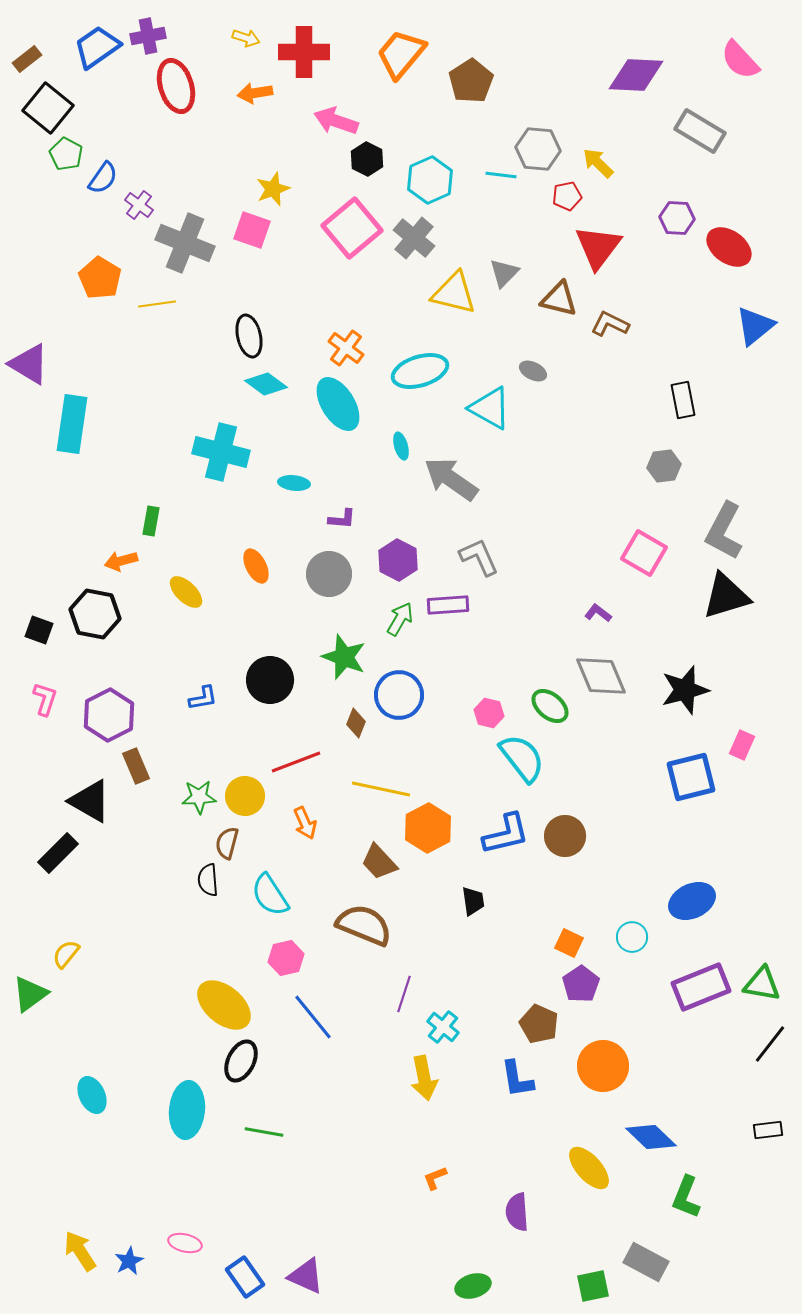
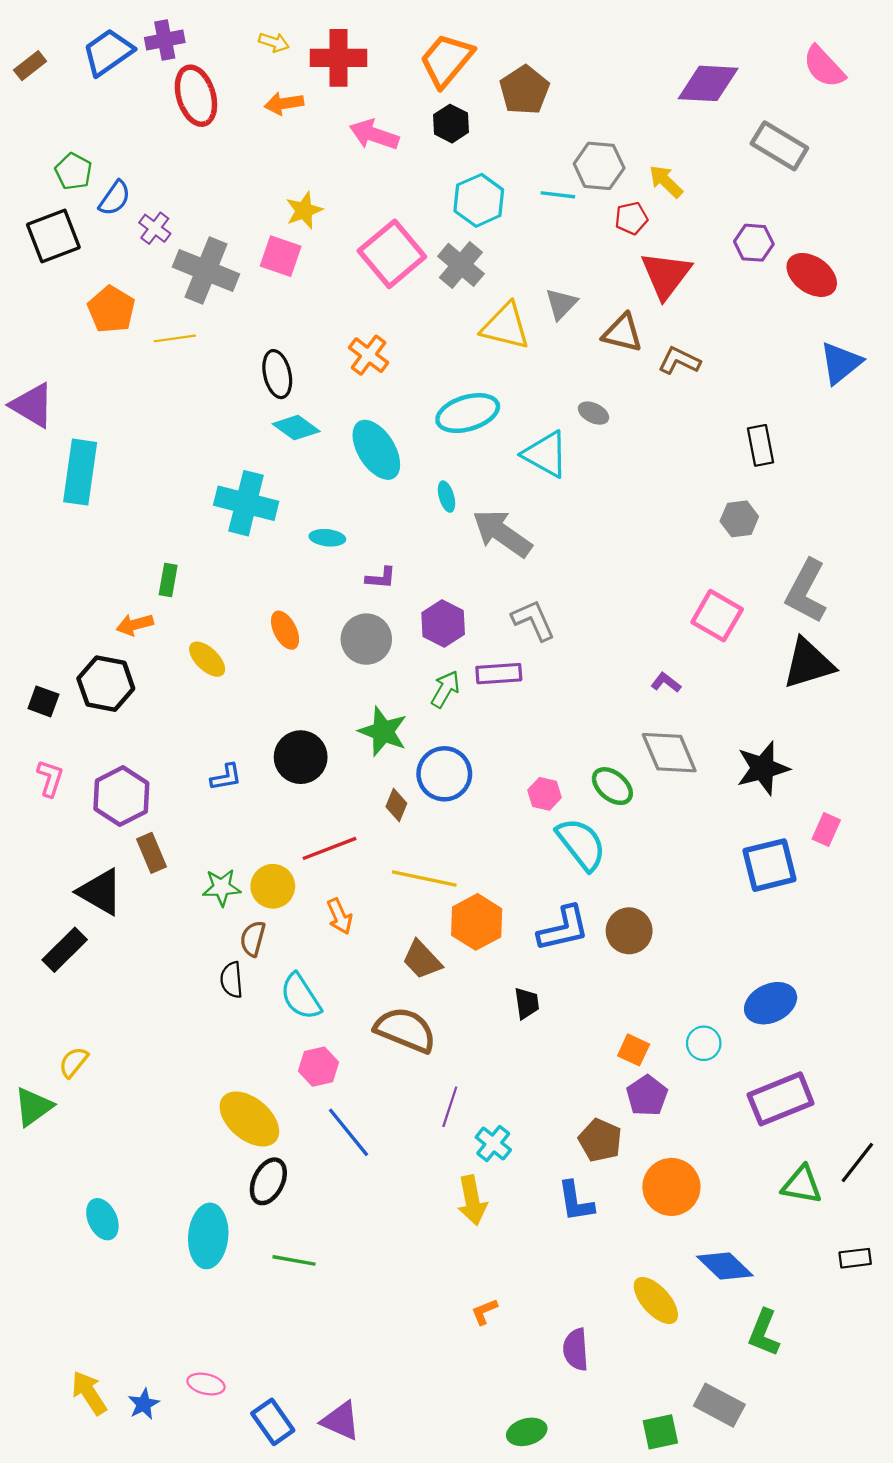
black square: (48, 108) -> (53, 236), moved, turned 30
black hexagon: (367, 159) -> (451, 124), moved
orange cross: (346, 348) -> (369, 355), moved
green triangle: (762, 984) -> (802, 1185), moved

